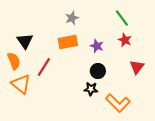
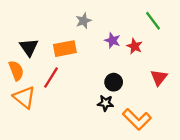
green line: (122, 18) -> (153, 21), moved
red star: (125, 40) -> (134, 46), moved
orange rectangle: (68, 42) -> (65, 49), moved
purple star: (97, 46) -> (112, 40), moved

